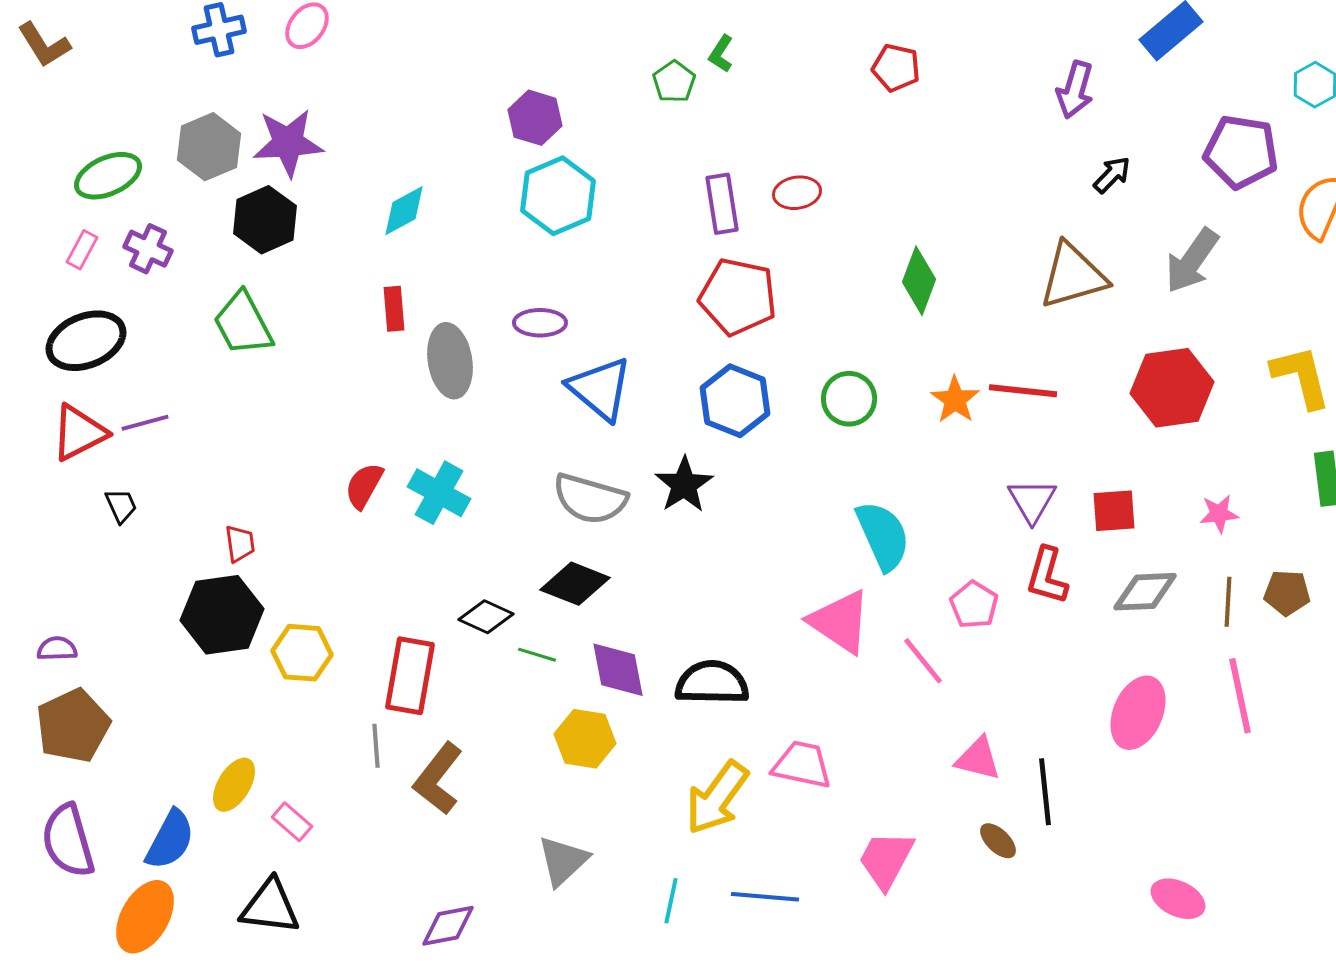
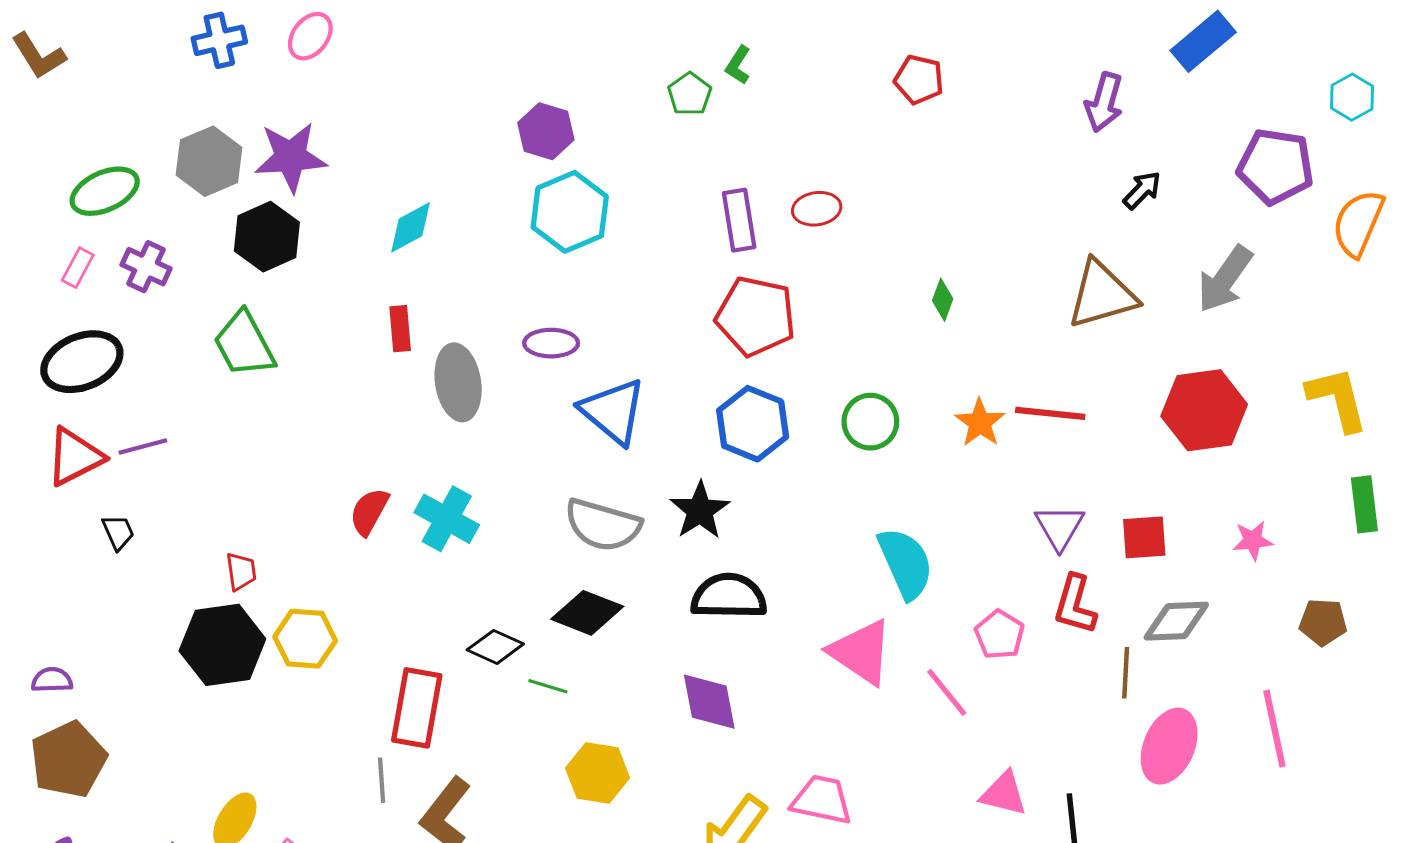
green diamond: (919, 281) -> (943, 300), size x0.6
brown line: (1228, 602) -> (1126, 673), moved
yellow hexagon: (302, 653) -> (305, 639), moved
purple diamond: (618, 670) -> (709, 702), moved
black semicircle: (712, 683) -> (729, 596), moved

